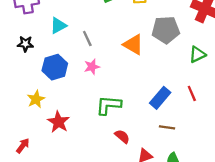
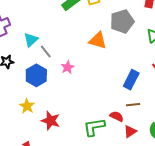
gray line: (87, 38) -> (46, 52), moved
green L-shape: (109, 105) -> (94, 127), moved
brown line: (167, 127) -> (133, 105), moved
red semicircle: (122, 136) -> (117, 116), moved

